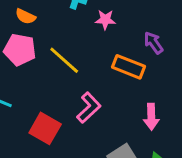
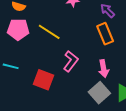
orange rectangle: (129, 67) -> (105, 34), moved, turned 55
pink arrow: (151, 117) -> (104, 69), moved

